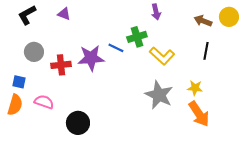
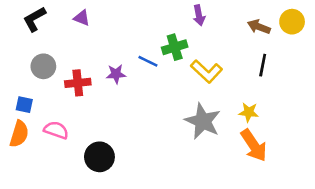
purple star: (91, 58) -> (116, 74), size x0.6

